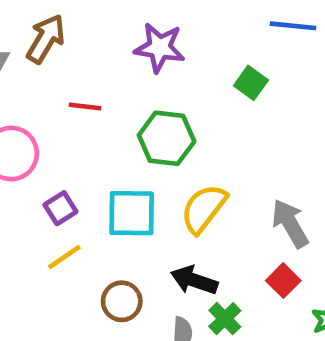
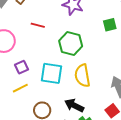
green square: (251, 83) -> (110, 25), turned 32
yellow semicircle: (204, 209) -> (82, 76), turned -55

